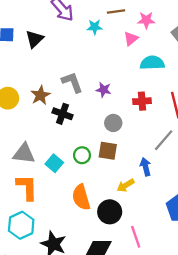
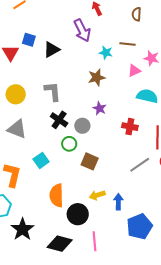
gray L-shape: (72, 82) -> (53, 91), moved
brown star: (40, 95) -> (97, 77), moved
gray circle: (113, 123) -> (82, 126), moved
gray triangle: (24, 153) -> (17, 129), moved
green circle: (82, 155) -> (69, 144), moved
blue arrow: (145, 167) -> (118, 202), moved

